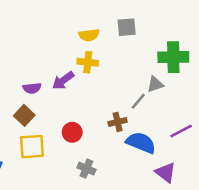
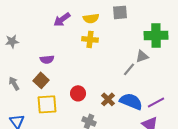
purple arrow: (63, 80) -> (62, 19), moved
brown cross: (118, 122) -> (108, 99), moved, turned -32
purple line: (181, 131) -> (156, 102), moved

